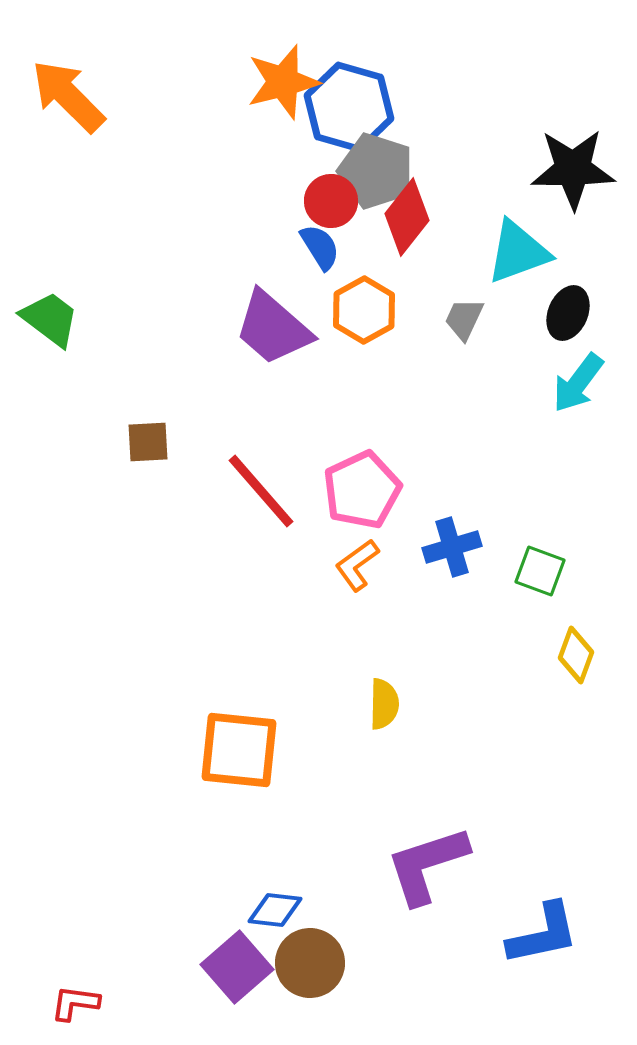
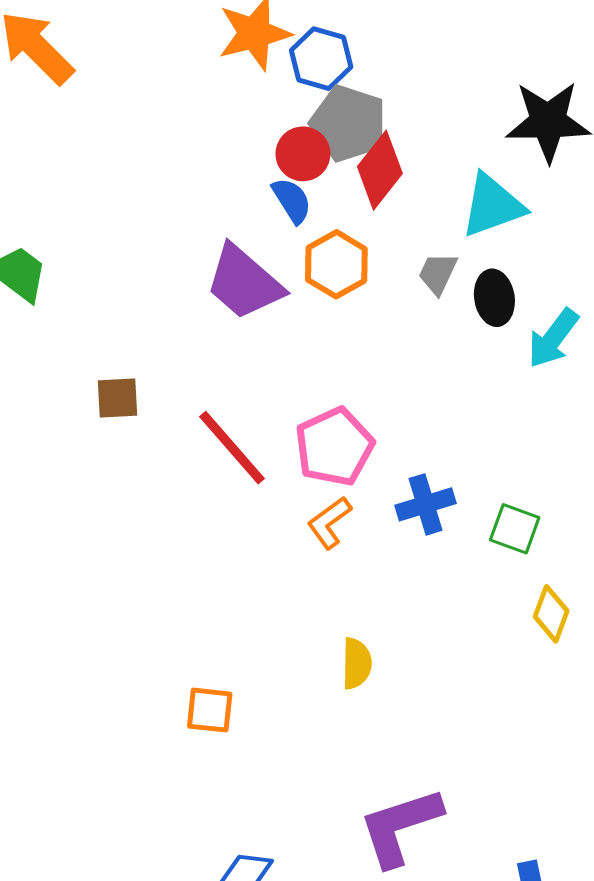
blue hexagon: (349, 107) -> (321, 59), size x0.7
black ellipse: (568, 313) -> (494, 298), moved, turned -32
orange square: (239, 750) -> (210, 710), size x0.6

